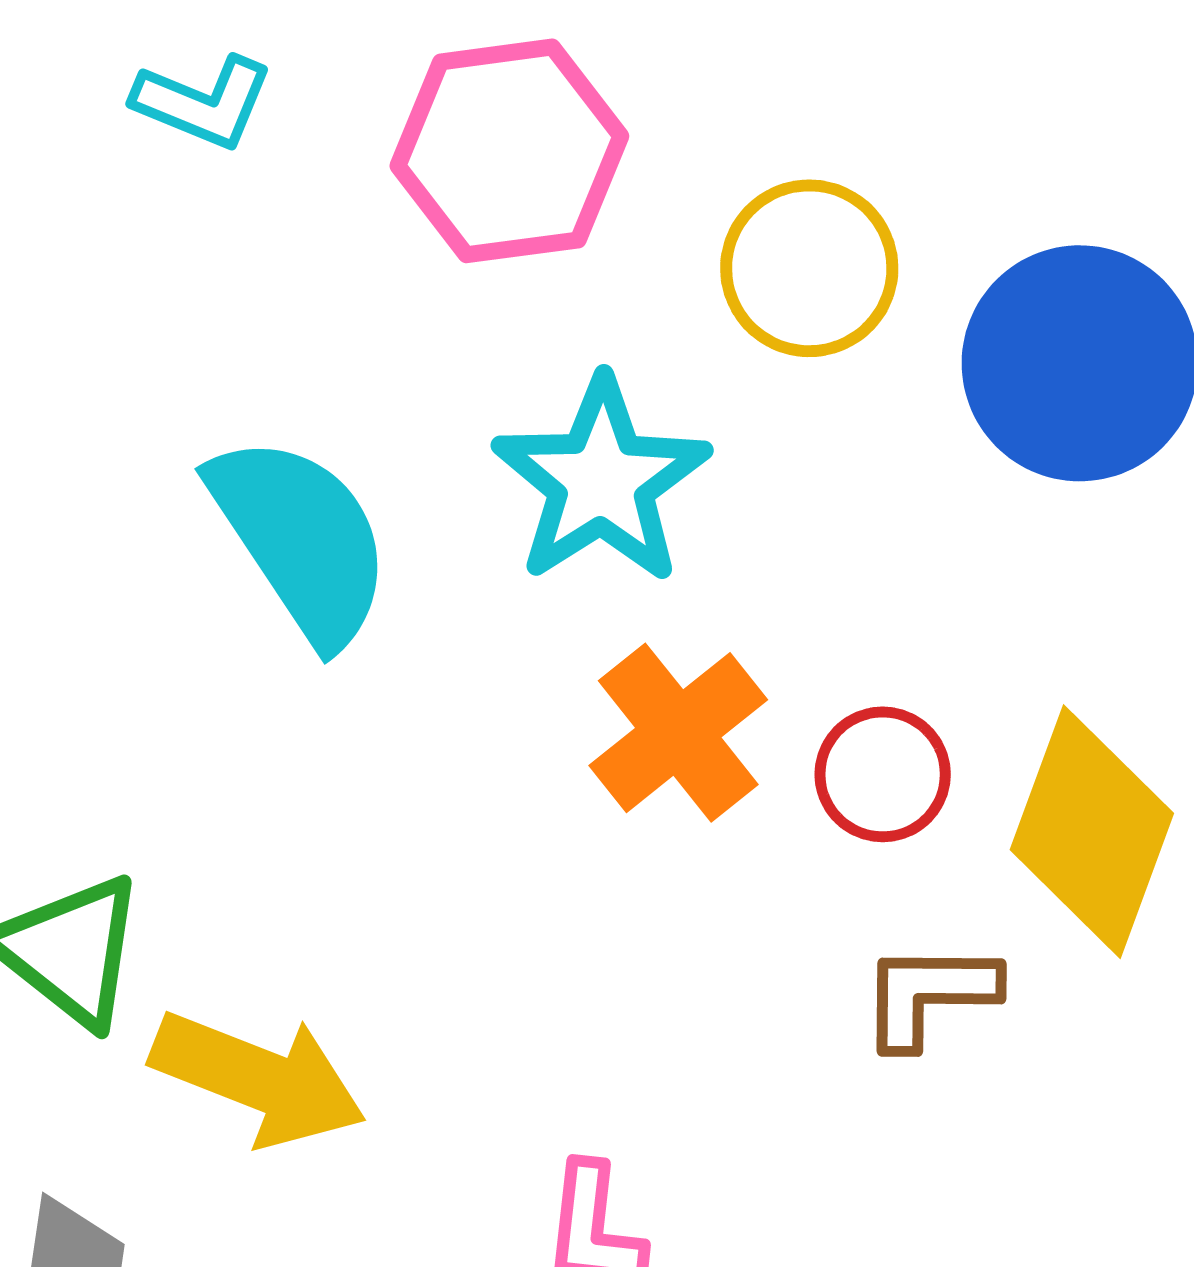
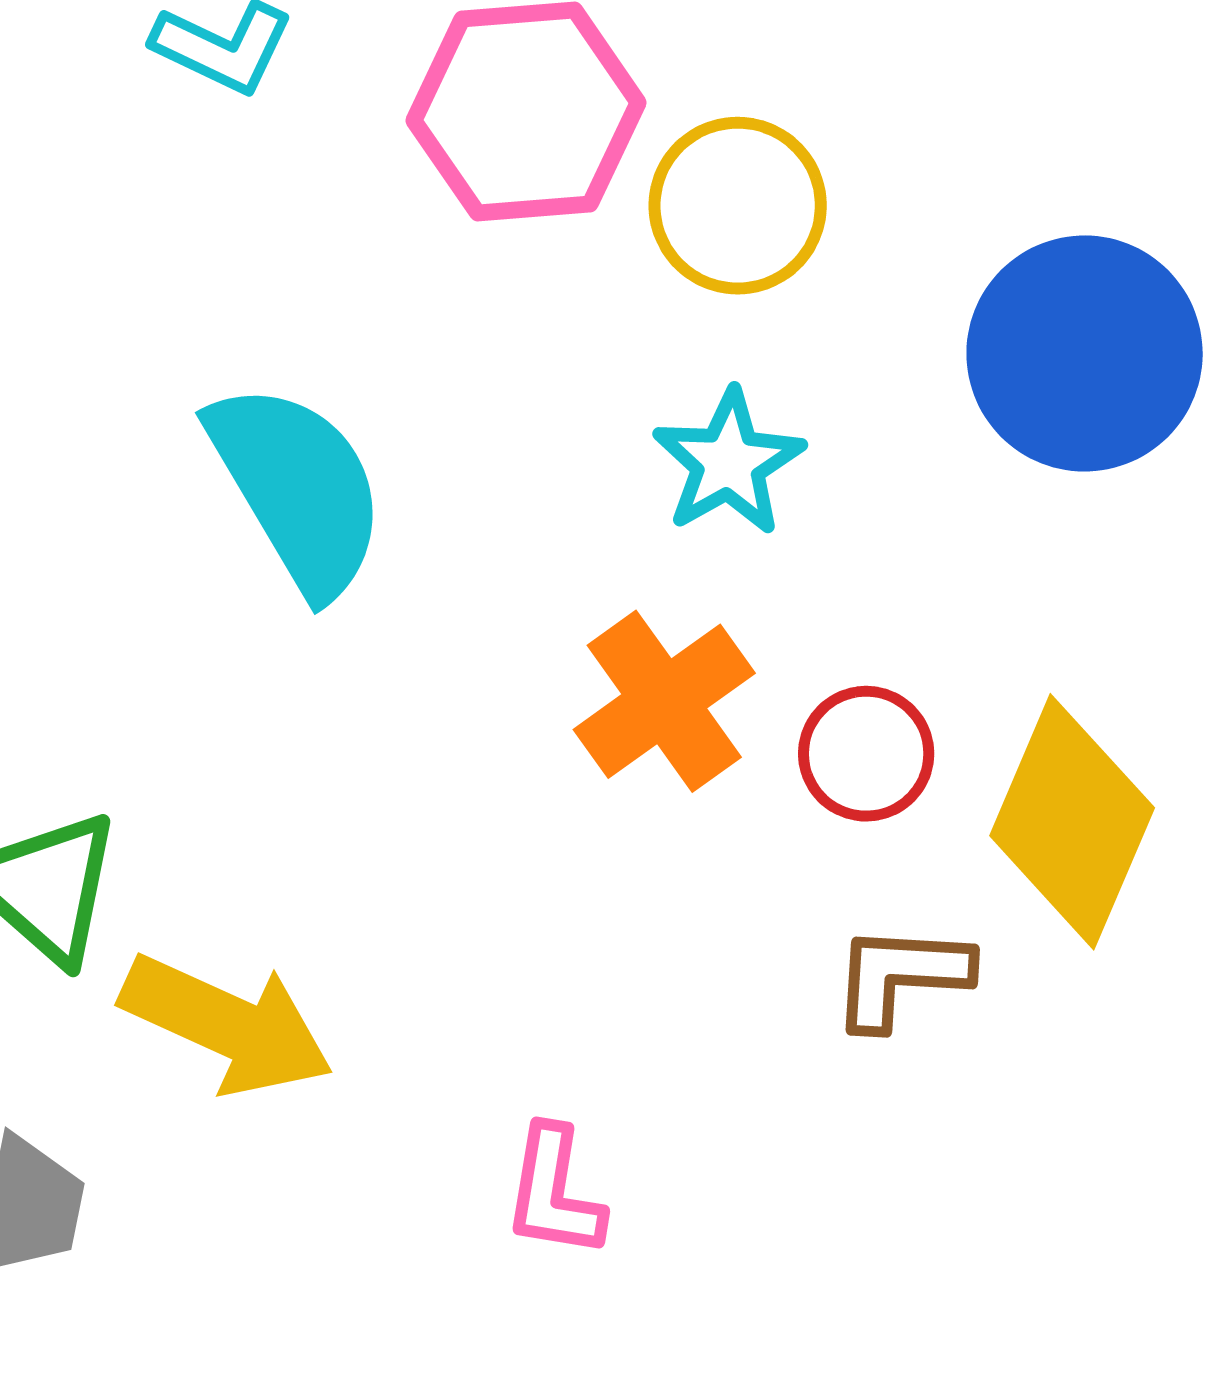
yellow circle: (809, 268) -> (738, 206), moved
cyan star: (601, 481) -> (728, 463), moved, size x0.7

